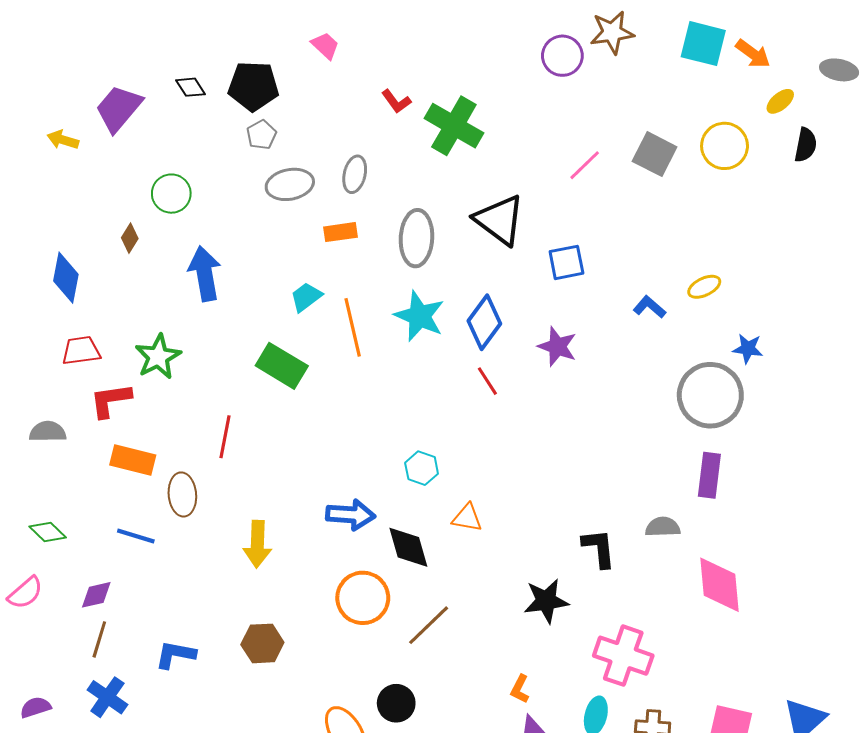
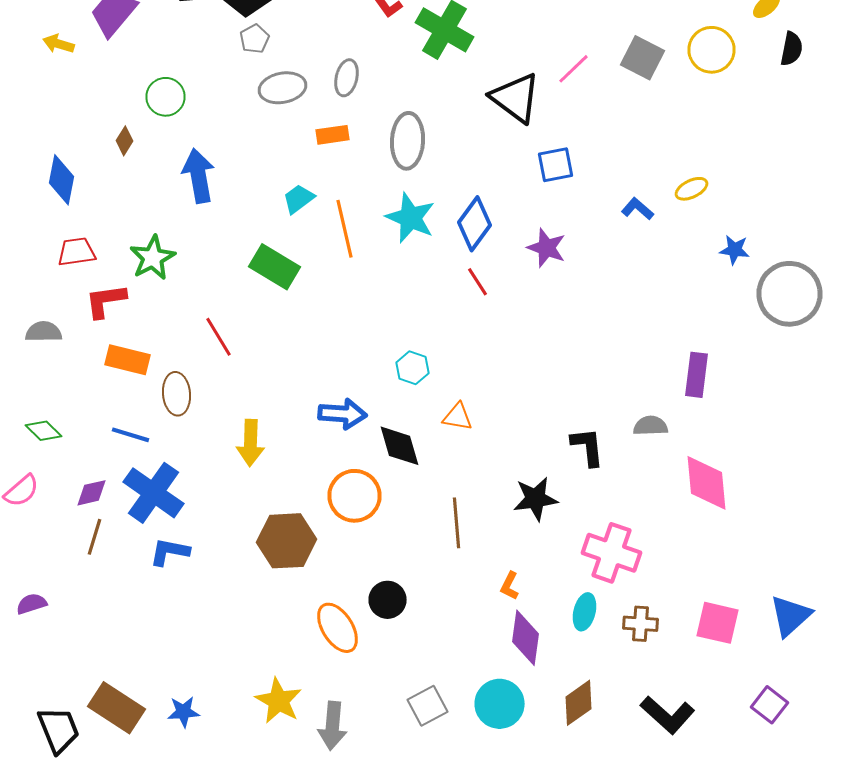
black triangle: (500, 220) -> (516, 98), moved
gray circle: (710, 395) -> (790, 294), moved
red line: (225, 437) -> (218, 337), turned -42
brown line: (429, 625) -> (456, 523), moved, turned -51
brown hexagon: (262, 643) -> (286, 541), moved, size x1.4
blue cross: (107, 697) -> (154, 493), moved, size x1.5

